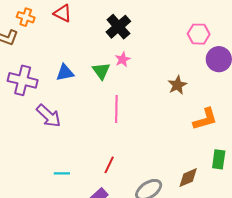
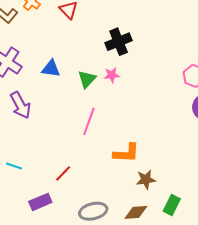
brown star: (177, 85) -> (146, 180), moved
orange L-shape: (205, 119) -> (126, 153), moved

